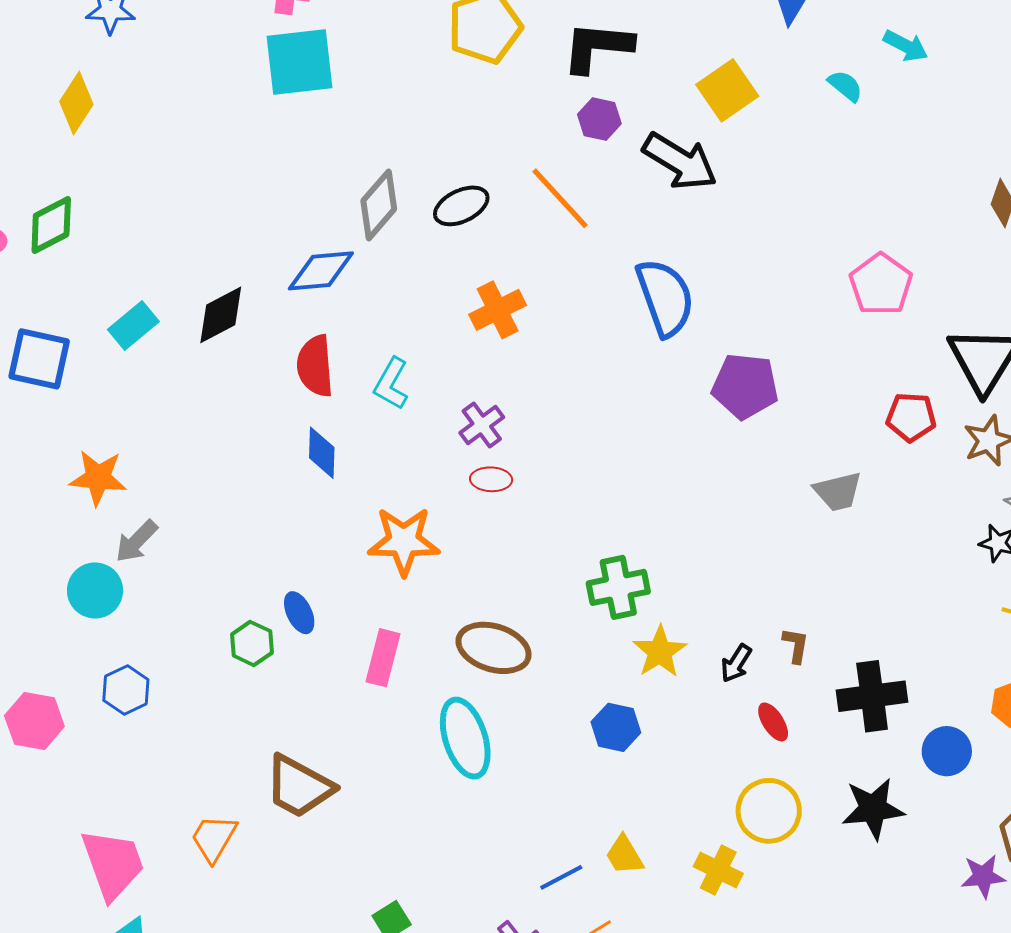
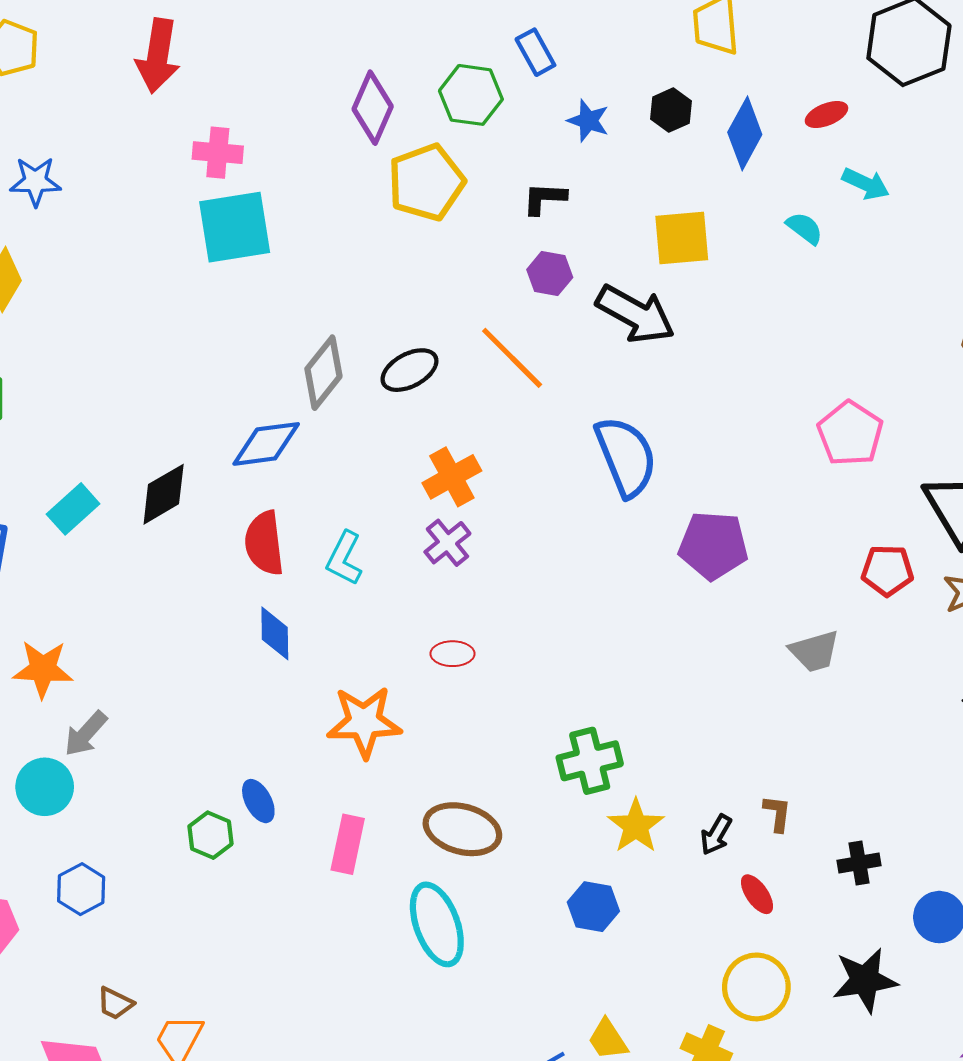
black L-shape: (597, 47) -> (544, 198), size x0.6
yellow square: (727, 90) -> (682, 238), turned 32
purple cross: (482, 425) -> (447, 543), moved
black cross: (872, 696) -> (859, 863), size x0.6
brown trapezoid: (299, 787) -> (115, 1003), moved, size x0.5

